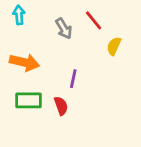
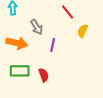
gray arrow: (64, 28) -> (37, 27), moved
purple line: (73, 79) -> (53, 45), moved

